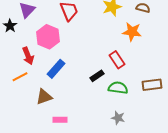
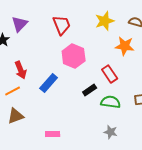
pink hexagon: (48, 37) -> (74, 56), moved
brown triangle: (44, 97) -> (16, 116), moved

